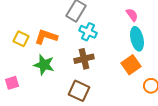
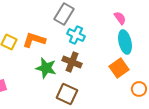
brown cross: (84, 59) -> (72, 62), turned 36
green star: (44, 65) -> (46, 68), moved

